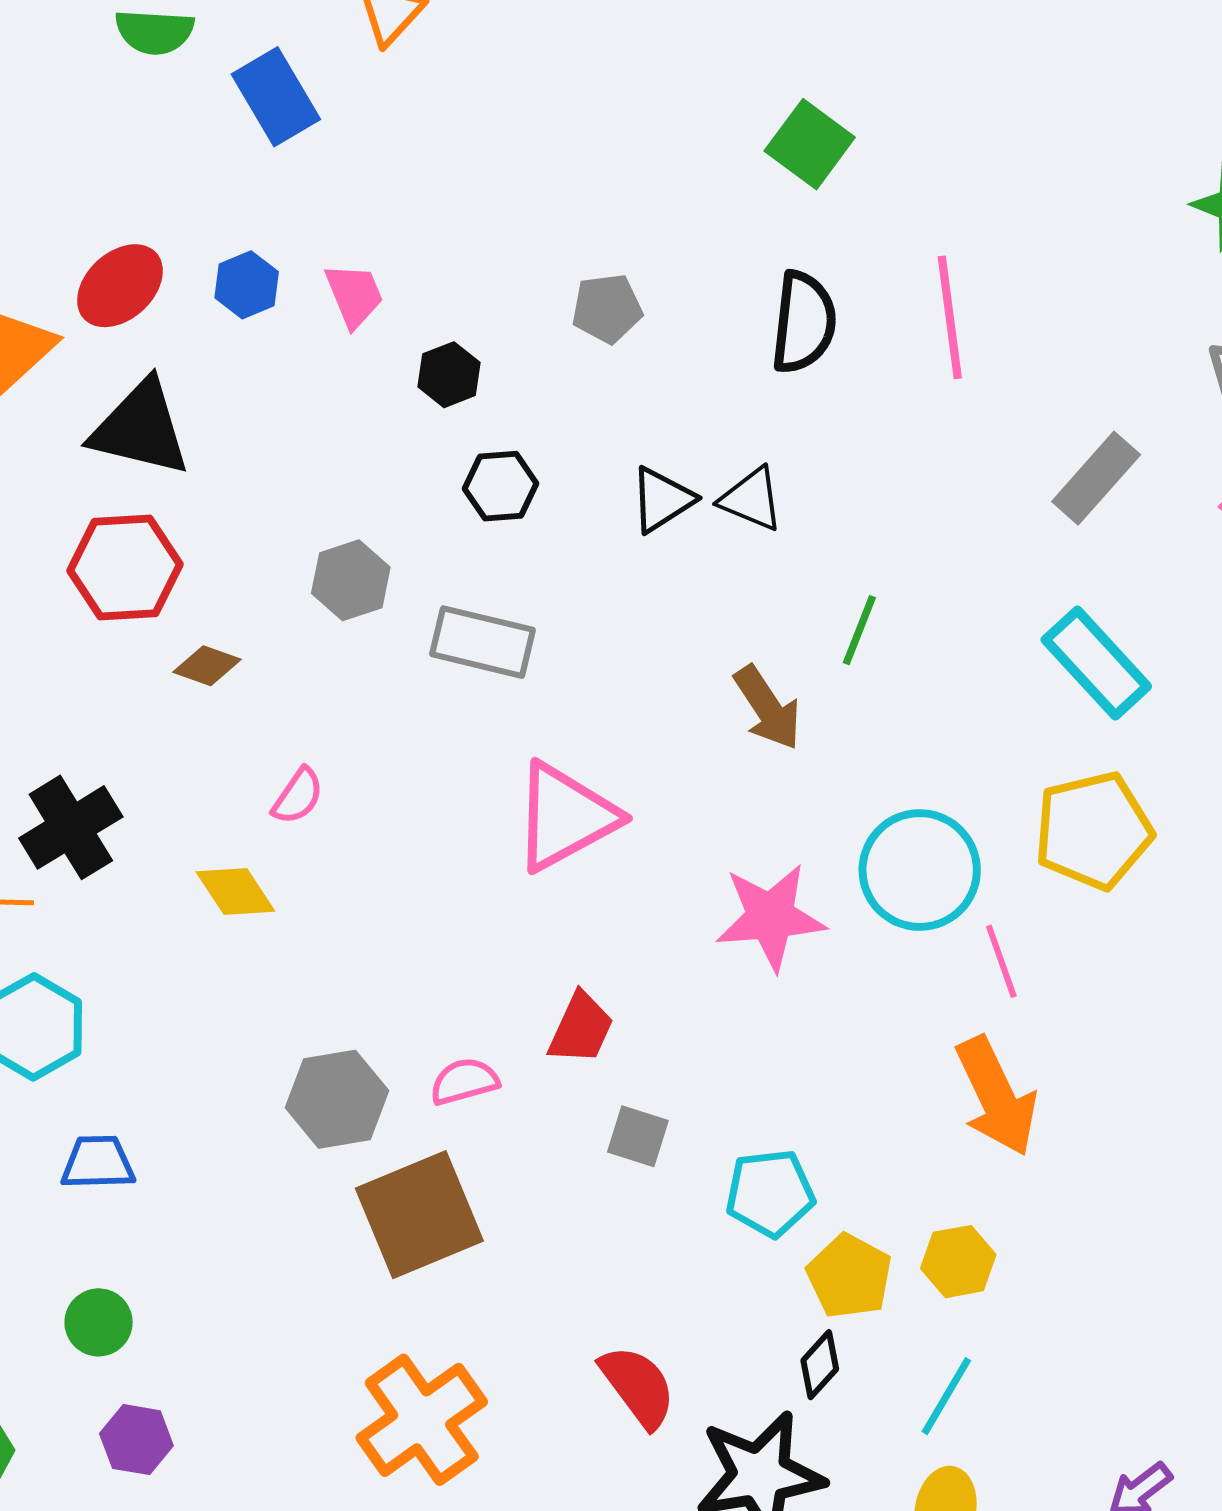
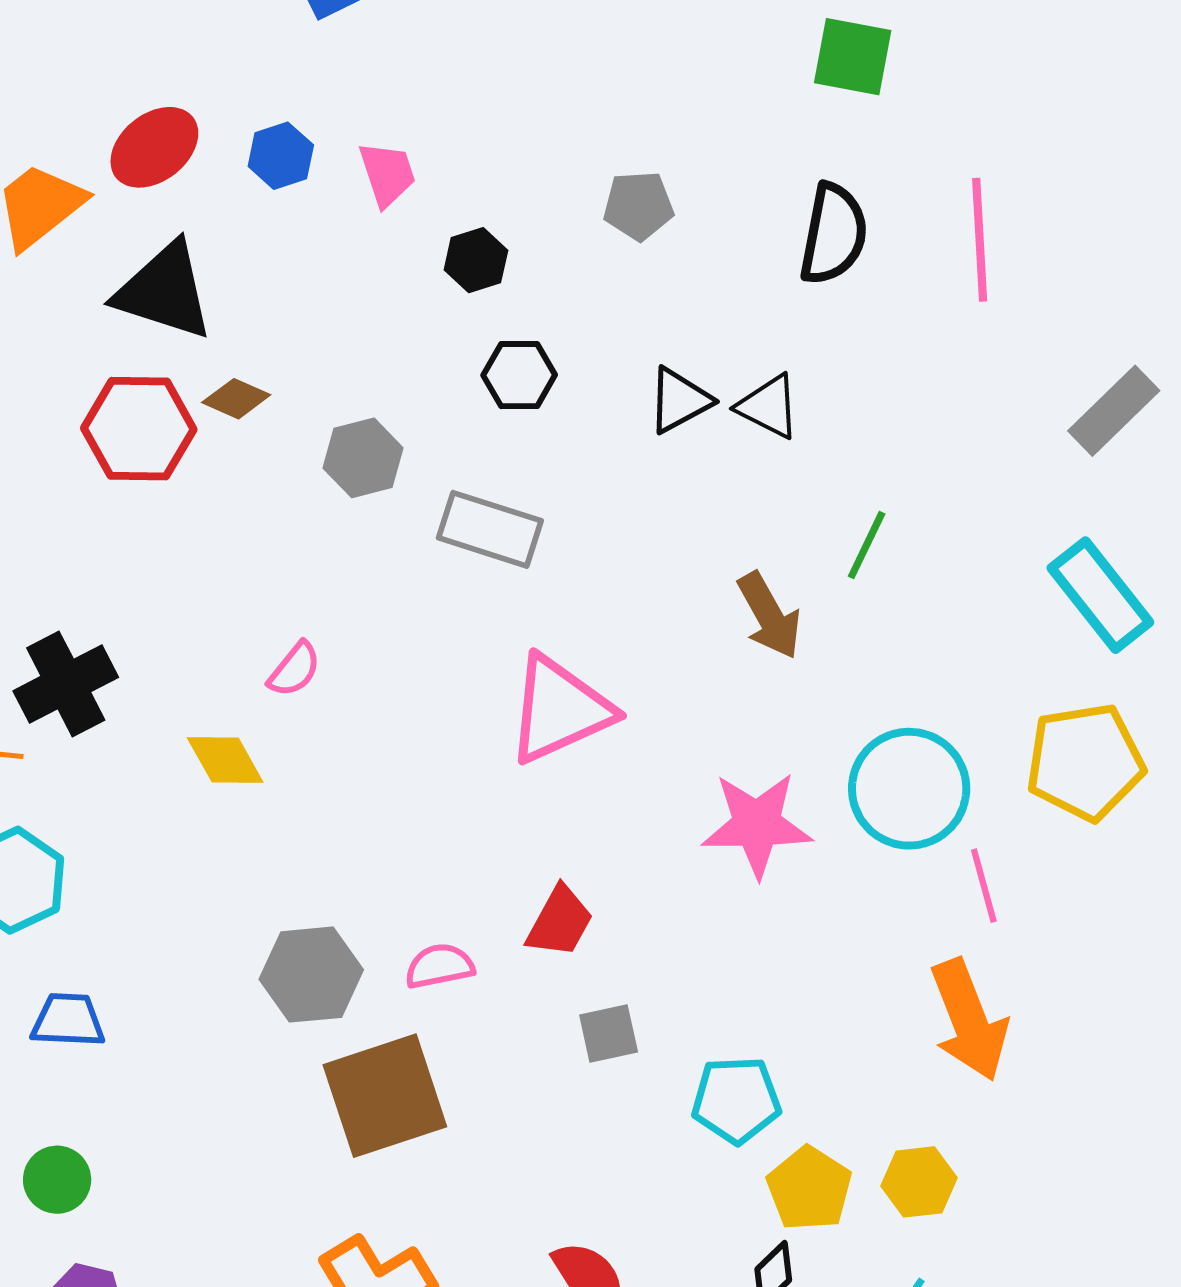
green square: (810, 144) -> (853, 57), turned -30
brown diamond: (207, 666) -> (236, 399), moved
gray square: (638, 1136) -> (609, 1034), turned -34

